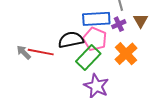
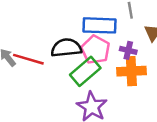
purple cross: (119, 24) -> (128, 50), moved, turned 32
orange cross: (126, 54) -> (131, 71), turned 35

